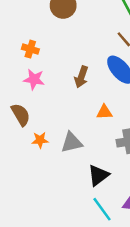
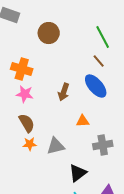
orange cross: (30, 49) -> (22, 69), size x1.5
brown semicircle: (21, 115) -> (27, 123), moved

